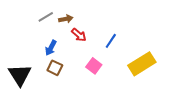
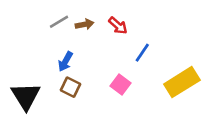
red arrow: (79, 35) -> (118, 26), moved

